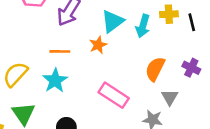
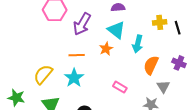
cyan triangle: (113, 21) -> (116, 30), turned -42
cyan arrow: (143, 26) -> (138, 44), moved
pink rectangle: (114, 95) -> (120, 87), size x0.6

